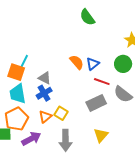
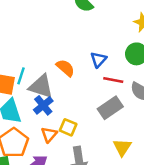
cyan line: (24, 61) -> (21, 76), moved
orange semicircle: (77, 62) -> (65, 68), moved
gray triangle: (45, 78) -> (41, 86), size x1.5

